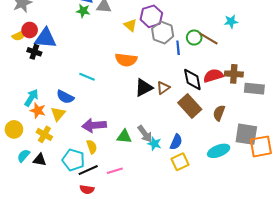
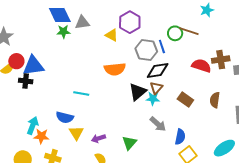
gray hexagon: (163, 32) -> (146, 50), moved
red semicircle: (213, 76) -> (201, 66), turned 48
black diamond: (192, 79) -> (158, 70), moved, turned -75
brown rectangle: (190, 106) -> (185, 100), size x0.7
yellow triangle: (58, 114) -> (76, 133), moved
purple arrow: (94, 125) -> (98, 138), size x0.6
gray arrow: (145, 134) -> (158, 124), moved
green triangle: (124, 137) -> (129, 143), turned -42
cyan star: (154, 144) -> (153, 99), moved
cyan ellipse: (219, 151) -> (224, 148), moved

